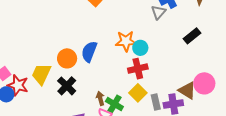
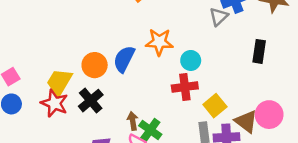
black rectangle: (192, 36) -> (259, 51), turned -48
orange star: (126, 41) -> (159, 42), moved
red star: (18, 85) -> (54, 103), moved
yellow square: (138, 93) -> (215, 106), moved

